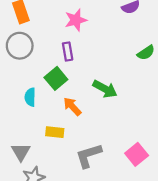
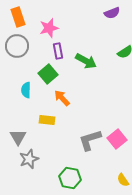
pink star: (76, 20) -> (49, 28), moved
green arrow: (105, 89) -> (86, 61), moved
gray L-shape: (89, 156) -> (90, 140), moved

